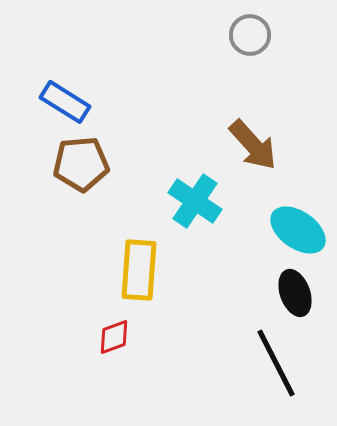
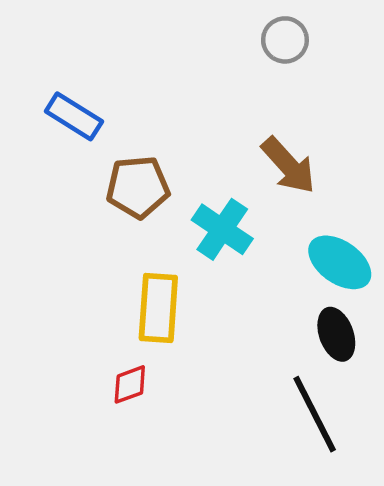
brown pentagon: (81, 164) -> (138, 187), moved

